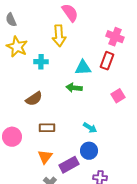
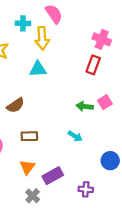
cyan cross: (41, 62) -> (23, 23), moved
cyan triangle: (83, 68) -> (38, 69), moved
green arrow: (74, 88) -> (85, 106), moved
blue circle: (89, 151) -> (110, 161), moved

